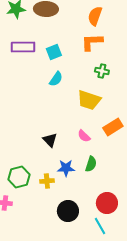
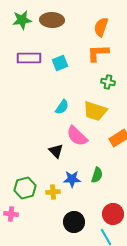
cyan semicircle: (56, 79) -> (62, 107), moved
pink semicircle: (84, 136) -> (77, 136), moved, size x1.6

